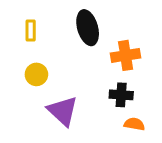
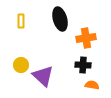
yellow circle: (36, 74) -> (21, 65), moved

